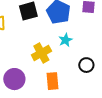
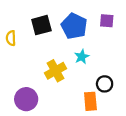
orange rectangle: (52, 81) -> (90, 101), moved

